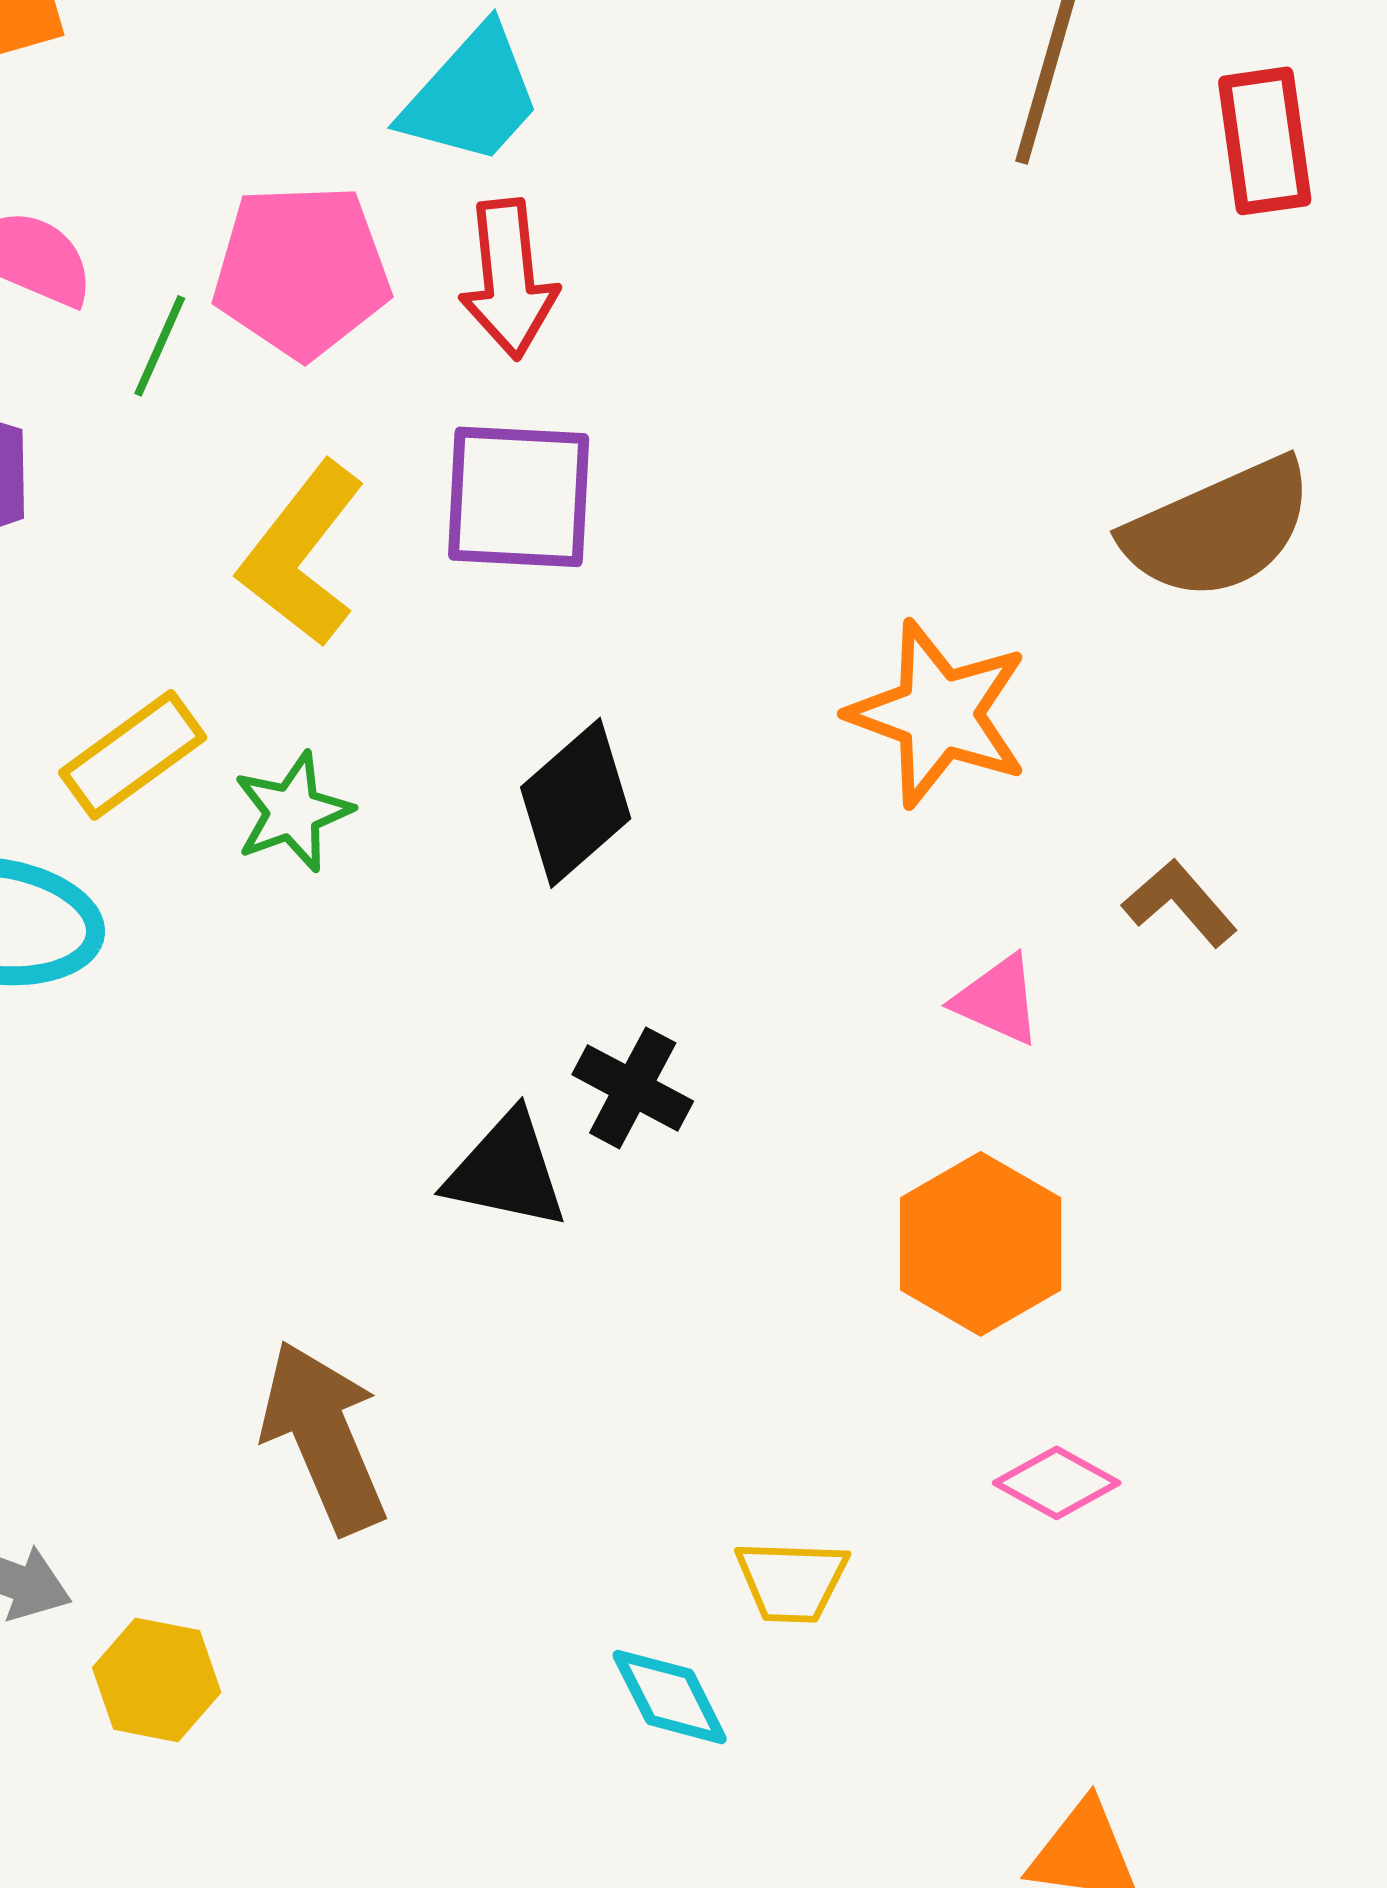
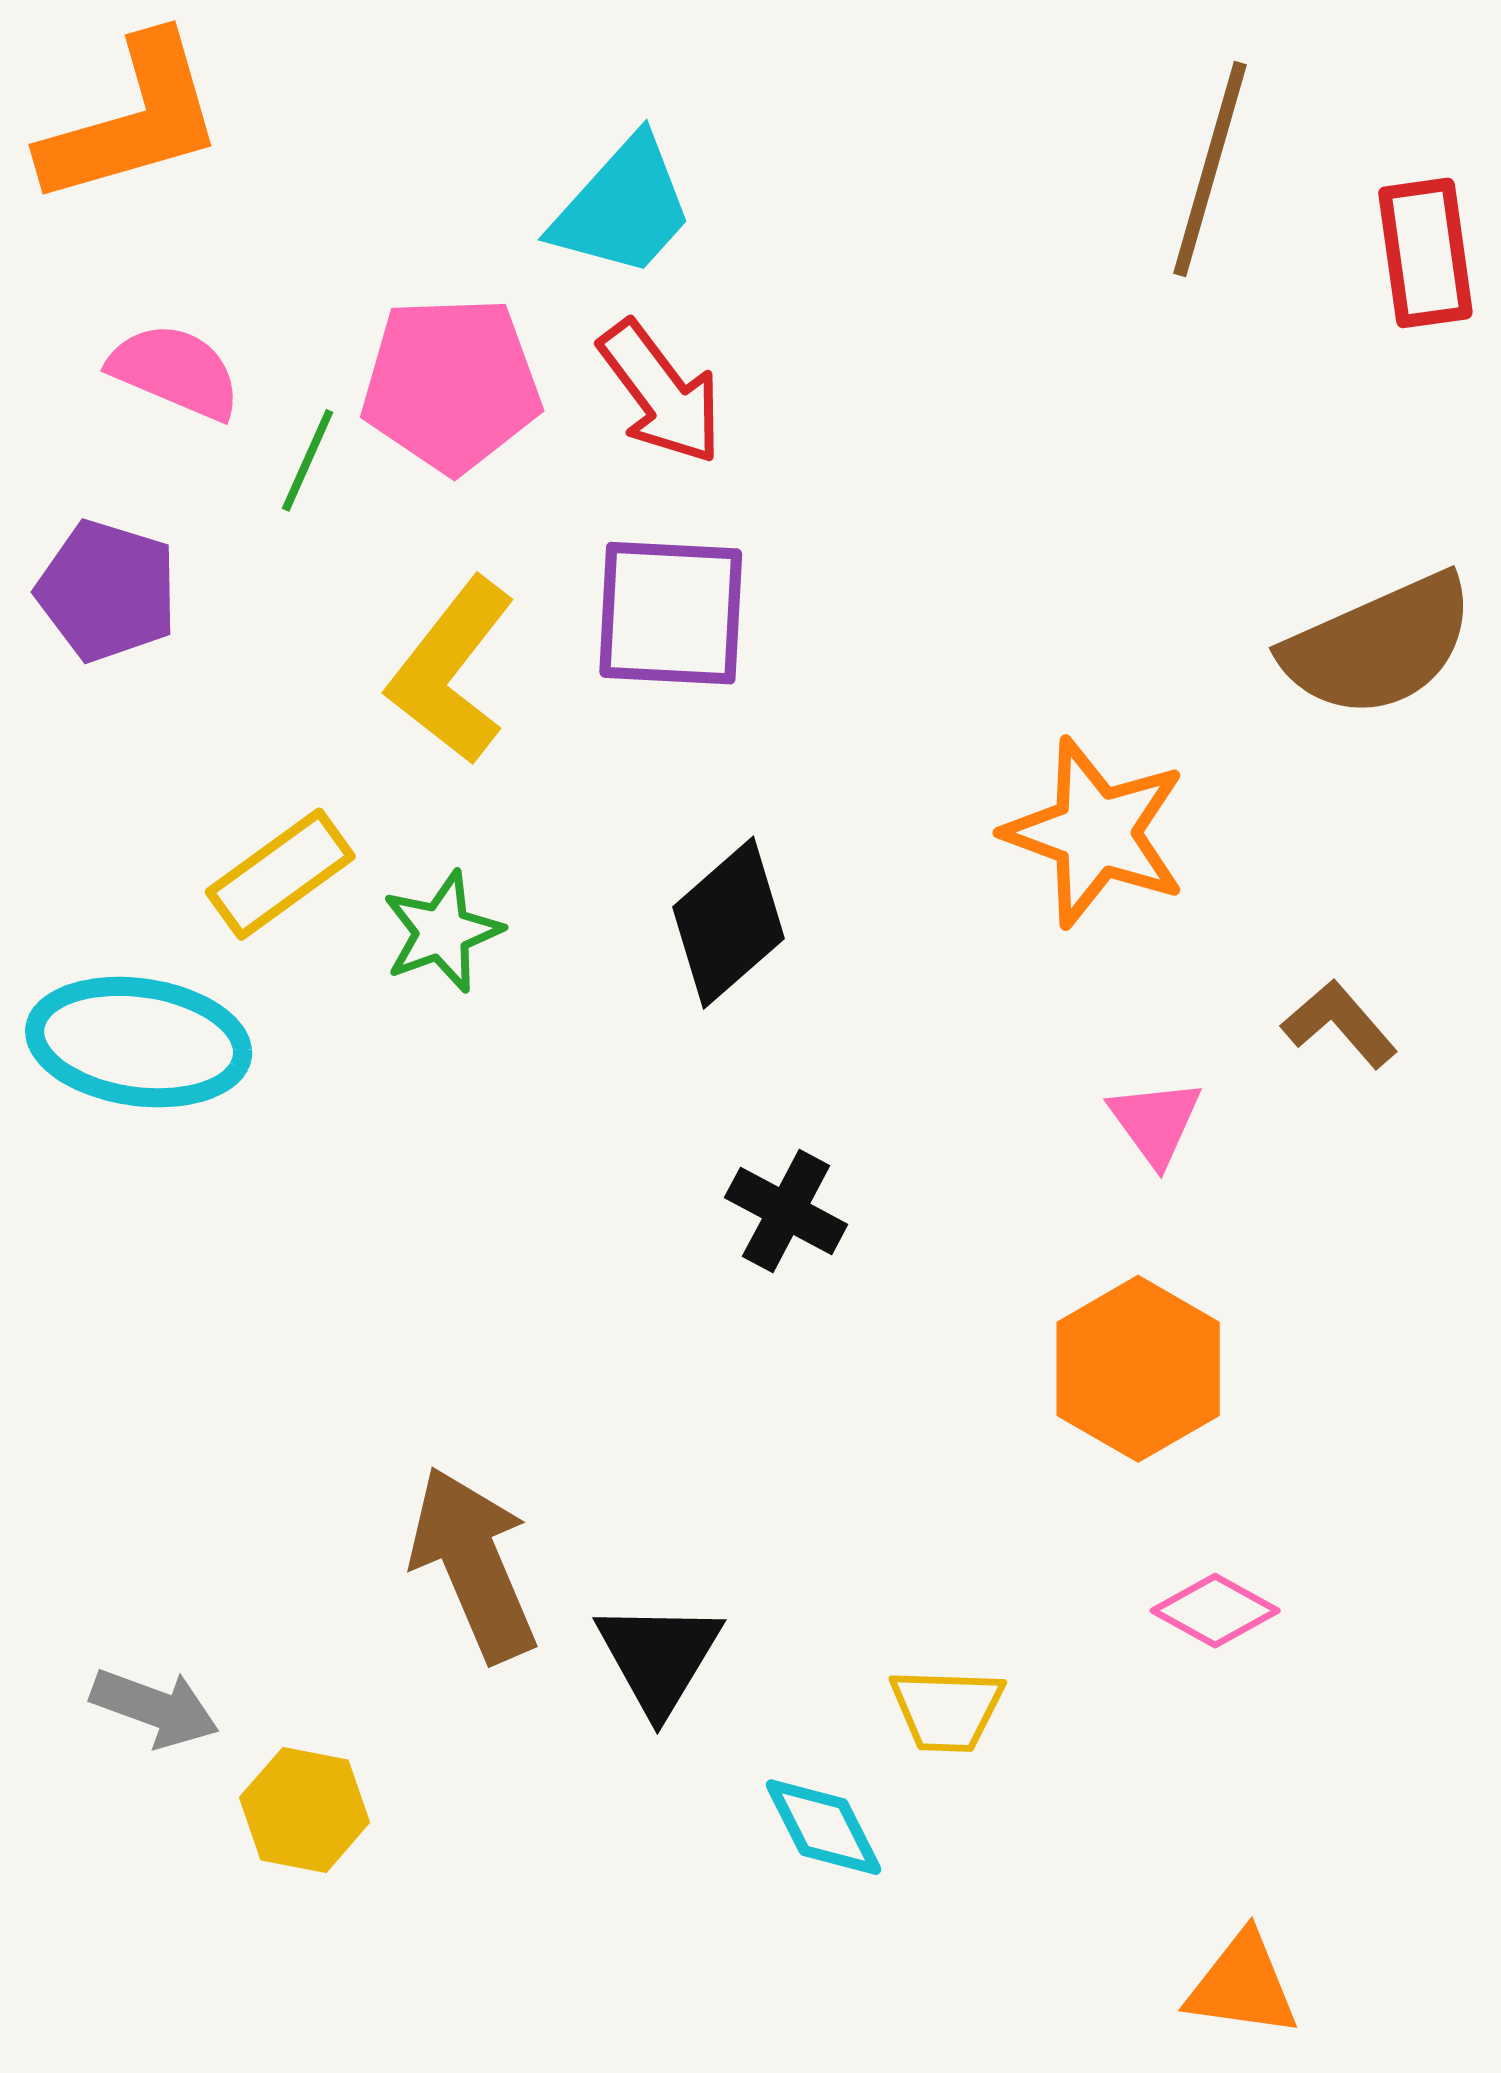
red arrow: (509, 279) -> (661, 393), turned -31
pink triangle: (998, 1000) -> (1155, 1122), turned 30
black triangle: (507, 1171) -> (659, 1657), moved, turned 49

